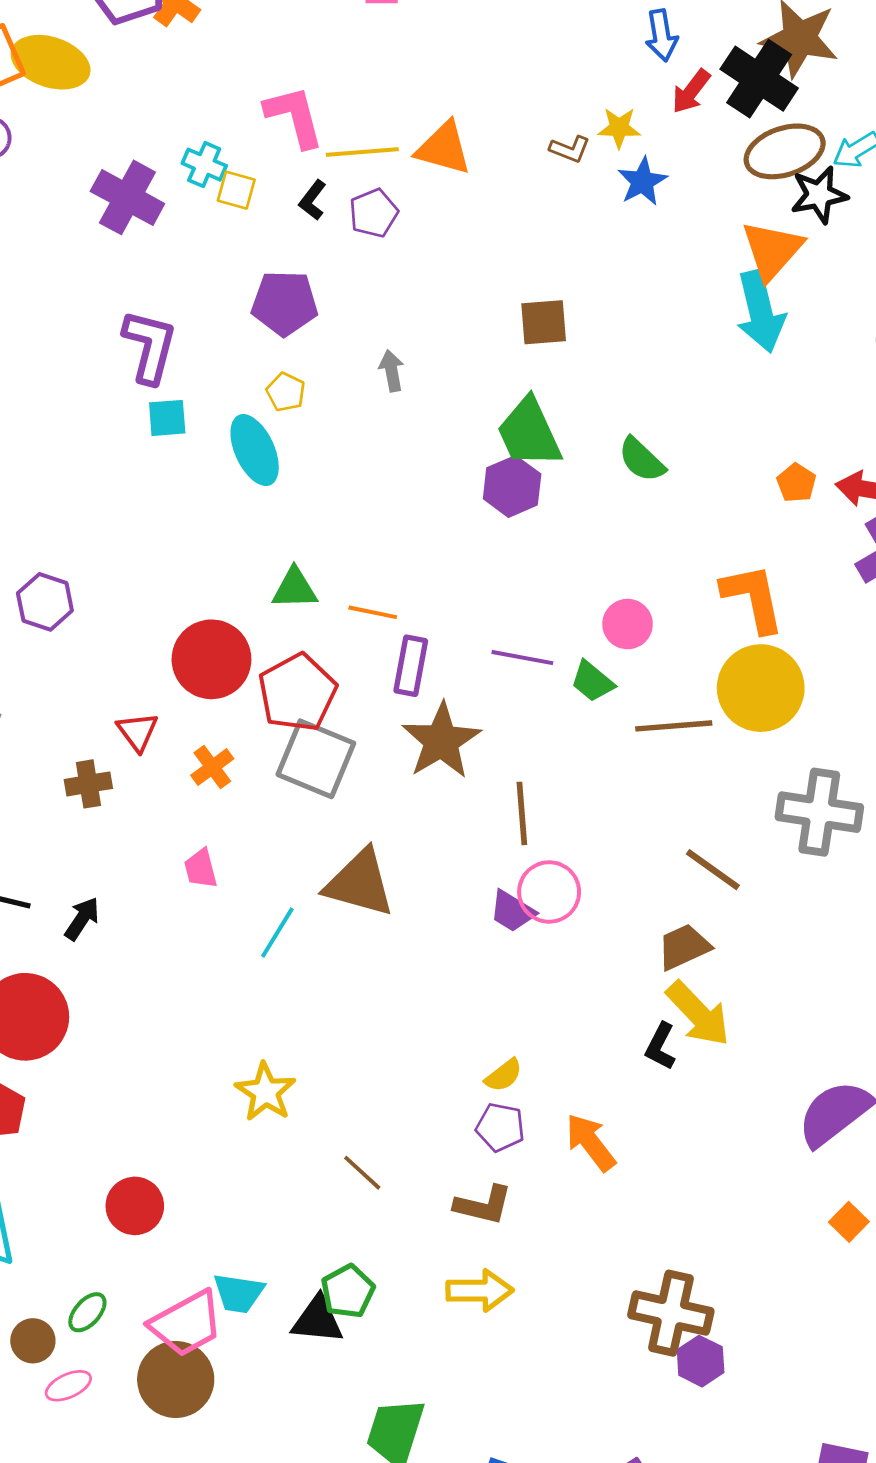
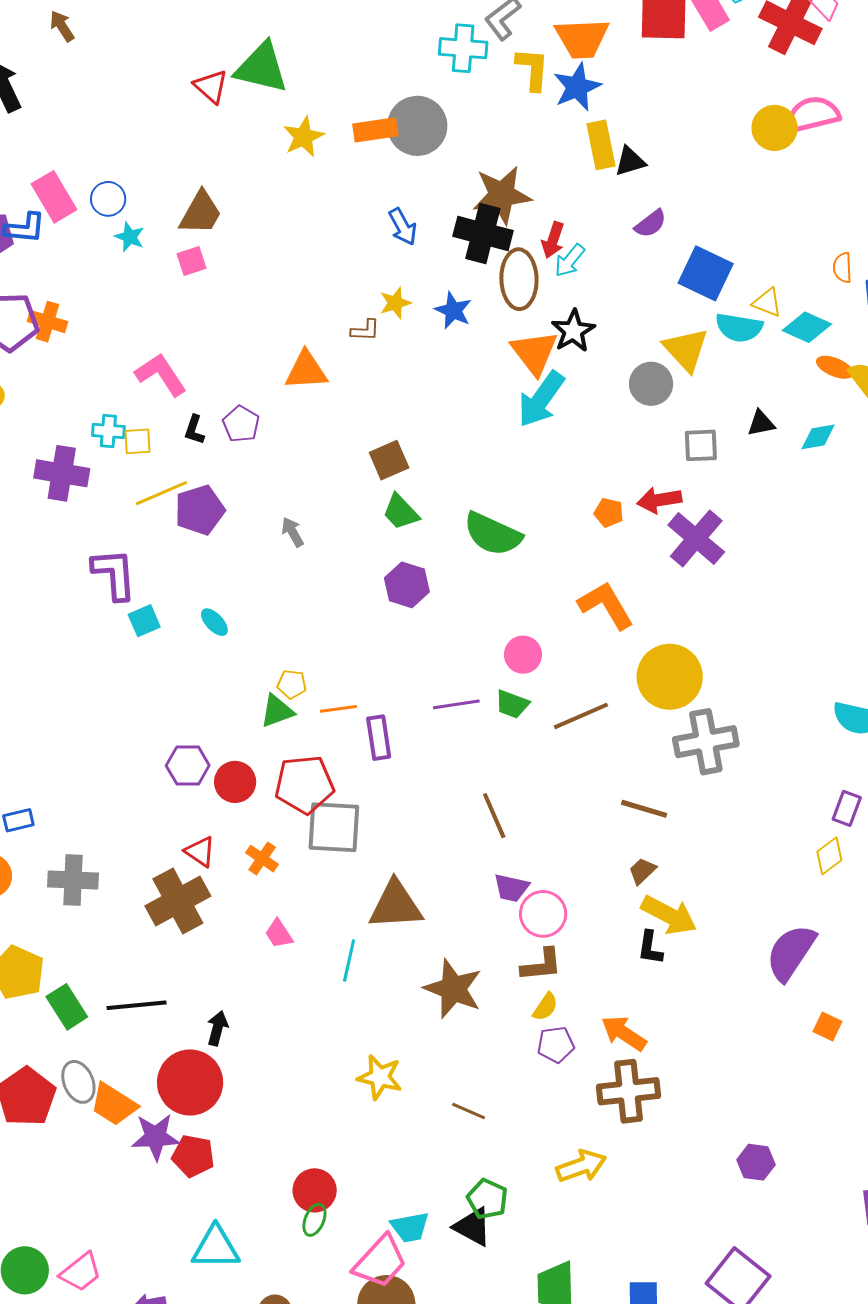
red arrow: (691, 91) -> (553, 240), moved
orange triangle: (444, 148) -> (306, 371), moved
brown ellipse: (785, 151) -> (519, 279), turned -54
yellow line: (362, 152) -> (161, 493), moved
blue star: (642, 181) -> (453, 310), moved
black star: (819, 195) -> (573, 331), moved
cyan arrow: (761, 311) -> (541, 399), turned 68
yellow pentagon: (286, 392) -> (292, 684), moved
green trapezoid: (529, 433) -> (401, 512), moved, size x0.7
cyan ellipse: (255, 450) -> (214, 622), size x0.6
green semicircle: (642, 460) -> (493, 534), size x1.5
purple hexagon: (45, 602) -> (188, 766), moved
red circle: (211, 659) -> (235, 782), size x0.7
yellow circle: (761, 688) -> (670, 677), moved
red pentagon: (297, 693) -> (304, 785), turned -30
brown star: (441, 741) -> (453, 989), moved
brown cross: (88, 784) -> (178, 901), size x1.8
pink circle: (549, 892) -> (543, 914), moved
black arrow: (82, 919) -> (217, 1028), moved
brown trapezoid: (684, 947) -> (642, 871), size x0.7
brown L-shape: (483, 1205) -> (541, 965), moved
green ellipse: (87, 1312) -> (314, 1220), moved
brown cross: (671, 1313) -> (629, 1091), moved
black triangle: (317, 1320) -> (473, 1227), turned 42

